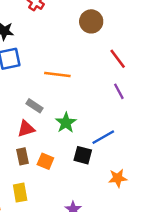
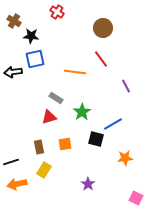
red line: (118, 59) -> (101, 59), moved
brown rectangle: (23, 156) -> (39, 147), moved
orange square: (45, 161) -> (65, 144), turned -32
yellow rectangle: (20, 193) -> (44, 170), turned 42

